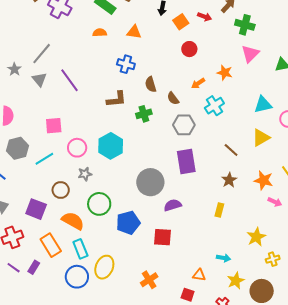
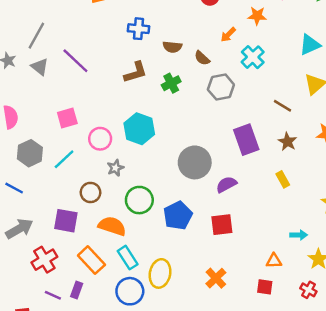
brown semicircle: (151, 84) -> (172, 47), turned -56
purple rectangle: (186, 162) -> (246, 140), moved
yellow rectangle: (219, 210) -> (283, 179), turned -32

